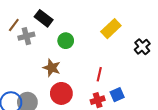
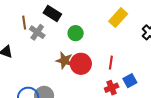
brown line: (14, 25) -> (24, 23), turned -40
gray cross: (26, 36) -> (37, 32), turned -35
red circle: (61, 93) -> (81, 64), moved

